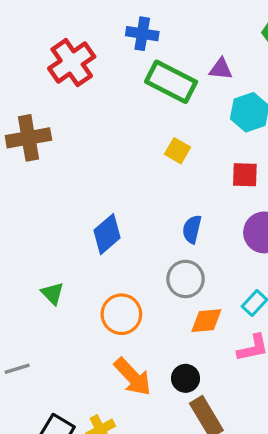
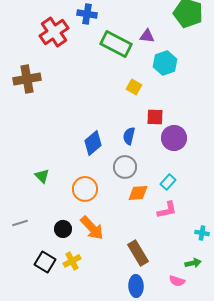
blue cross: (142, 34) -> (87, 14), moved
yellow square: (178, 151) -> (134, 87), moved
red square: (245, 175) -> (155, 117), moved
blue diamond: (107, 234) -> (93, 143), moved
black circle: (186, 378) -> (63, 229), moved

